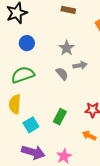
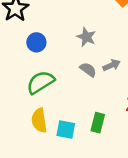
gray arrow: (80, 65) -> (112, 65), moved
cyan square: (31, 125) -> (66, 130), moved, turned -35

